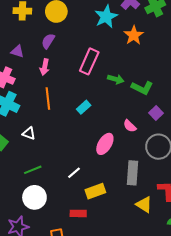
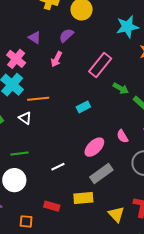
orange line: (48, 99) -> (38, 99), moved, turned 75
gray rectangle: (133, 173) -> (101, 173), moved, turned 35
yellow rectangle: (95, 191) -> (83, 198), moved

